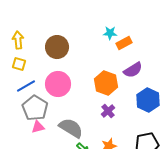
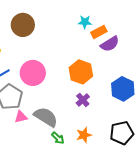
brown circle: (57, 47) -> (23, 25), moved
purple semicircle: (133, 70) -> (110, 44), moved
pink triangle: (38, 127) -> (21, 117), moved

